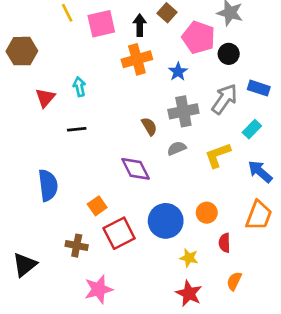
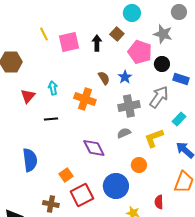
orange cross: (137, 59) -> (85, 99), moved, turned 35
blue rectangle: (259, 88) -> (181, 79), moved
brown semicircle: (149, 126) -> (104, 78), moved
orange circle: (207, 213) -> (139, 165), moved

